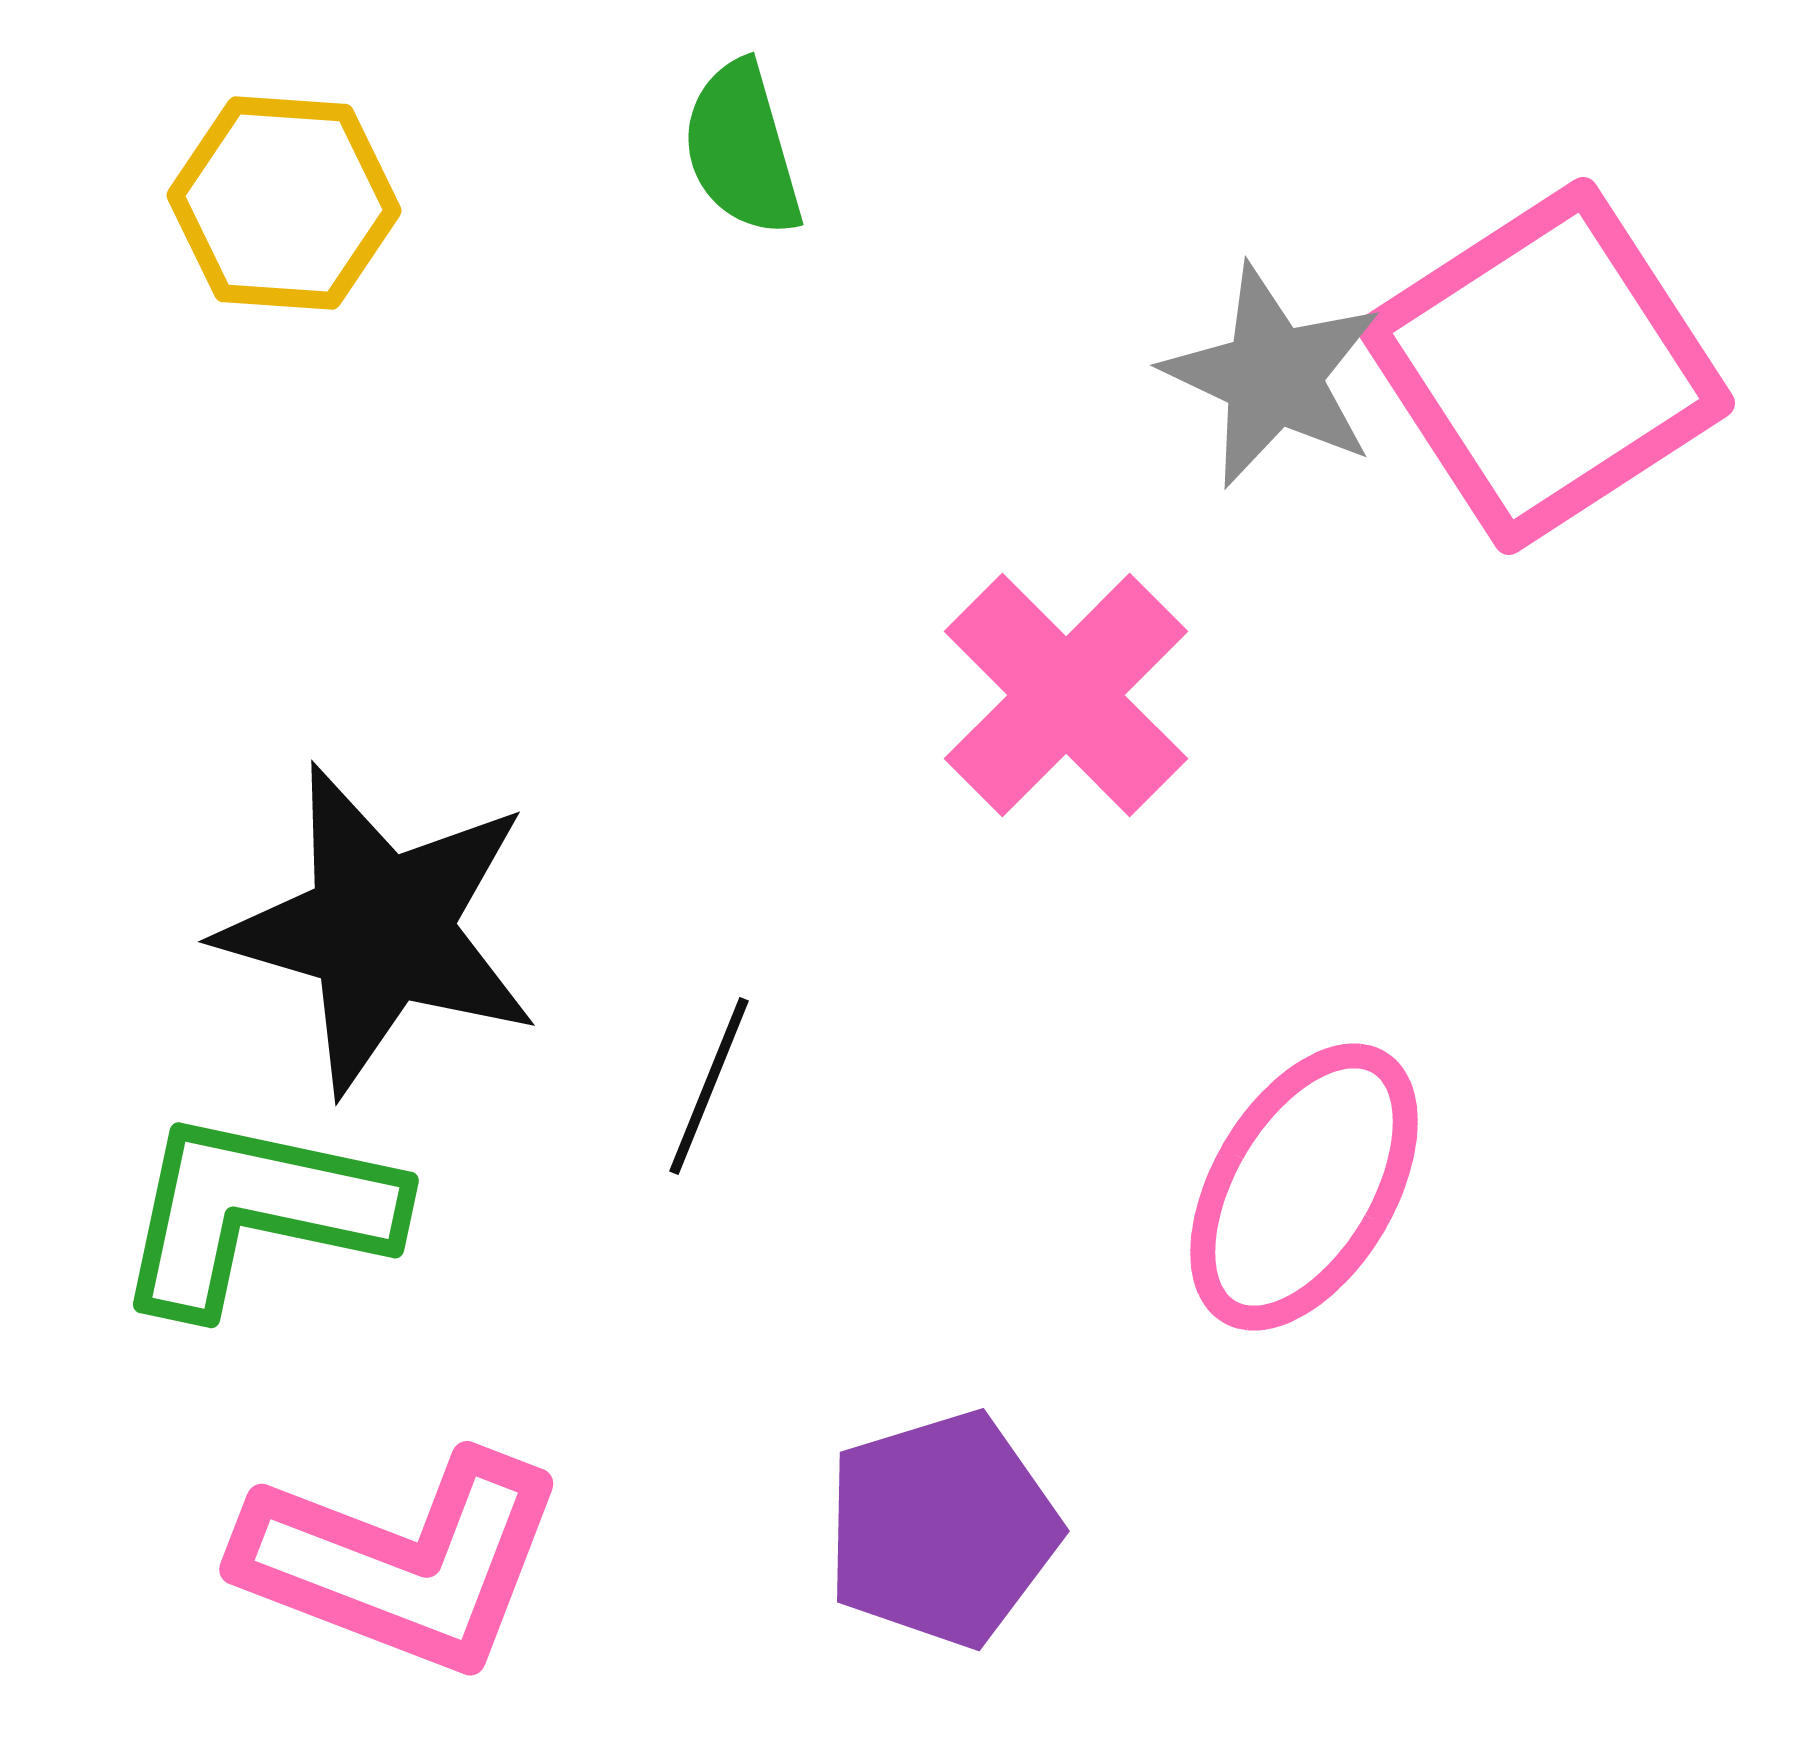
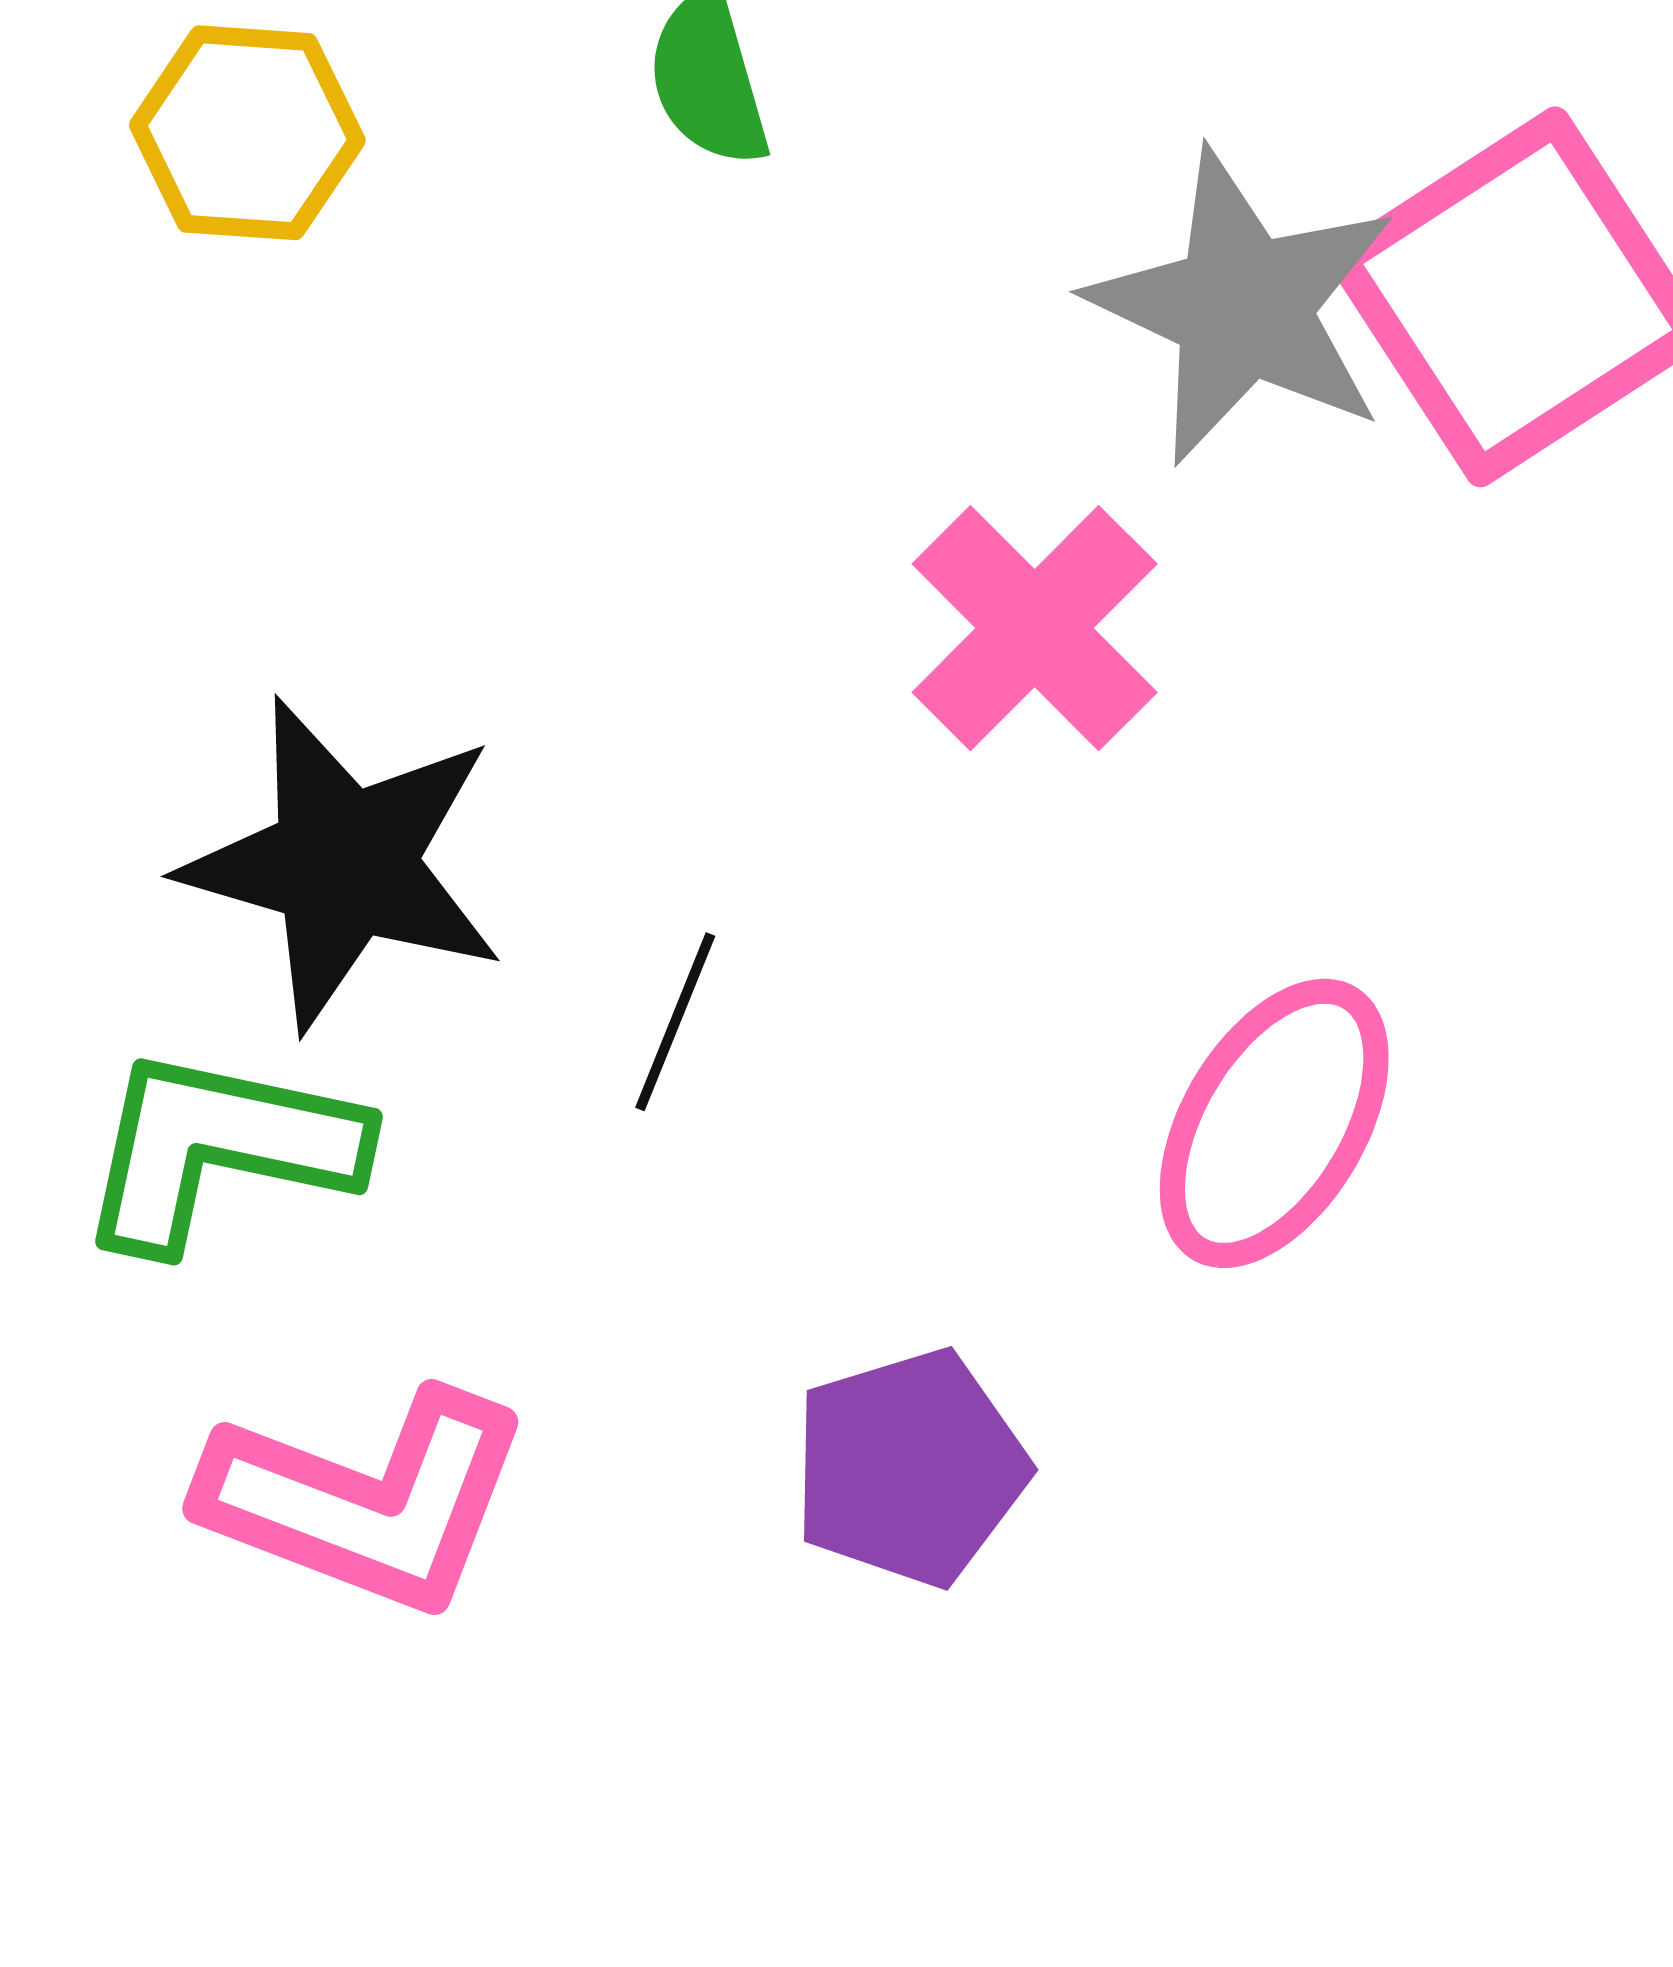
gray star: (1273, 376) -> (1243, 307), size x1.4

